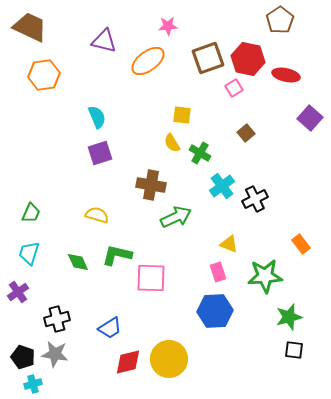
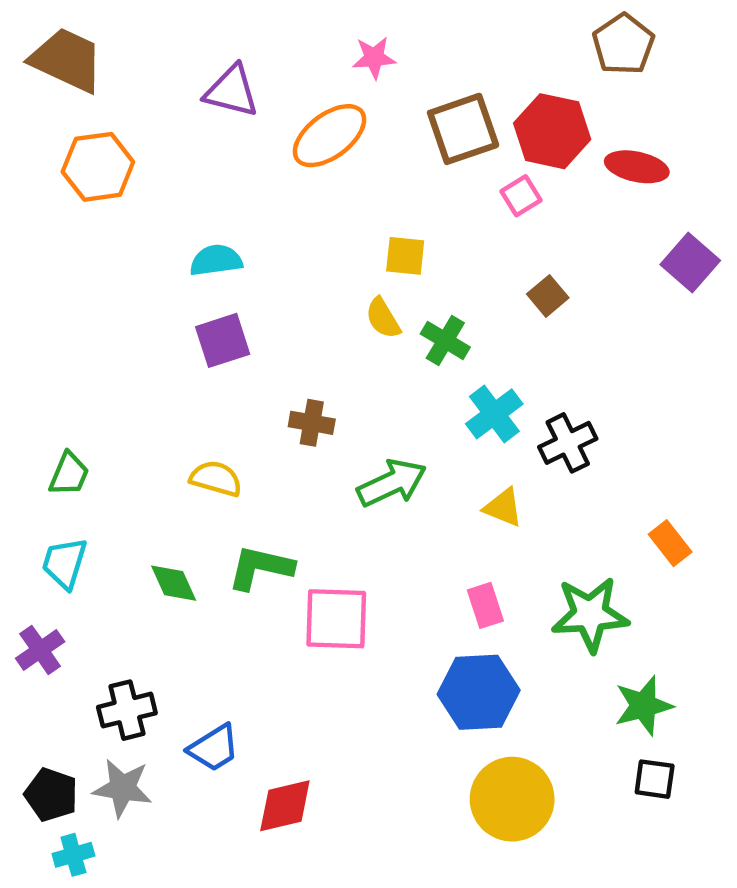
cyan semicircle: (97, 117) -> (216, 260), turned -75
brown cross: (151, 185) -> (312, 423), moved, size x0.7
yellow triangle: (229, 244) -> (503, 507), moved
blue trapezoid: (110, 328) -> (214, 748), moved
yellow circle: (169, 359) -> (512, 799), moved

